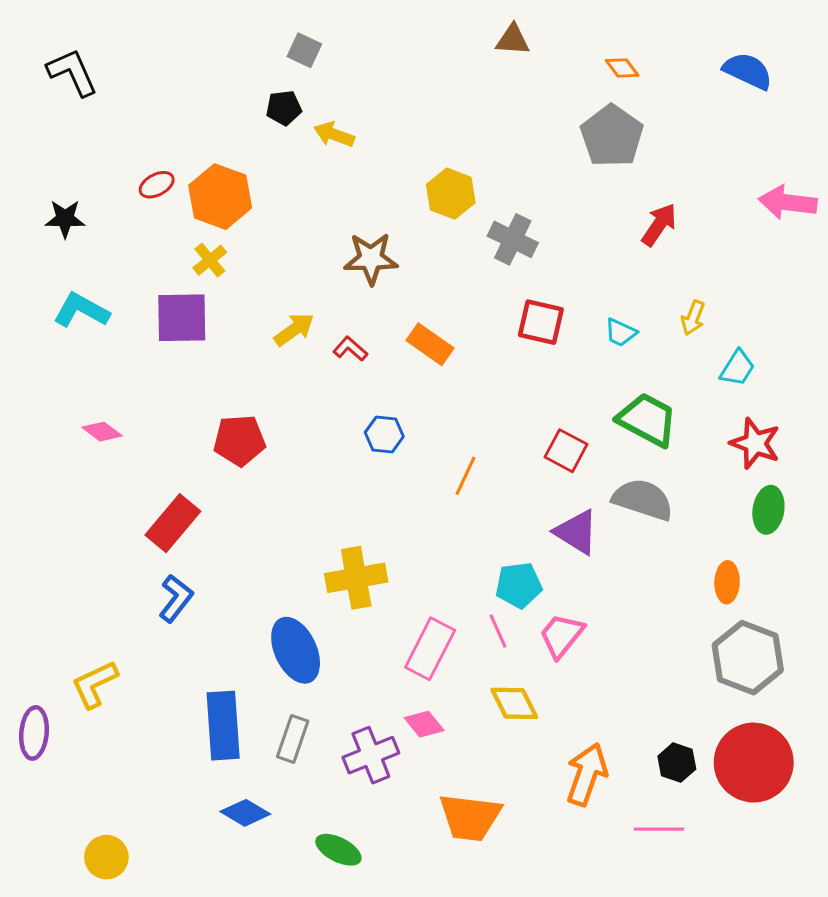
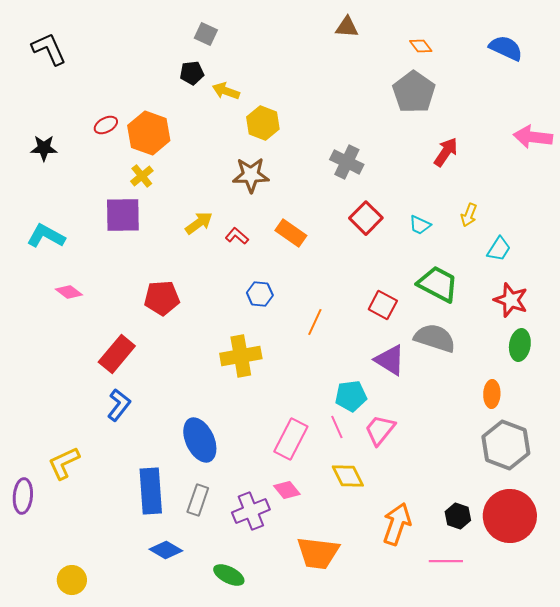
yellow hexagon: (451, 194) -> (263, 123), moved
cyan L-shape: (81, 310) -> (46, 236), moved
red square: (541, 322) -> (366, 218), turned 32
yellow cross: (356, 578) -> (241, 356), moved

